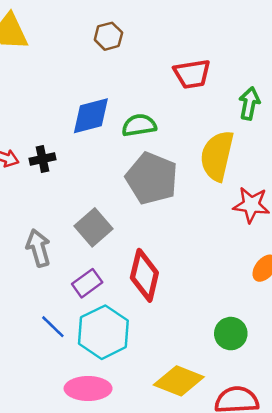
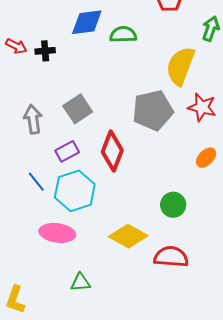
gray pentagon: (152, 178) -> (153, 110), moved, turned 30

